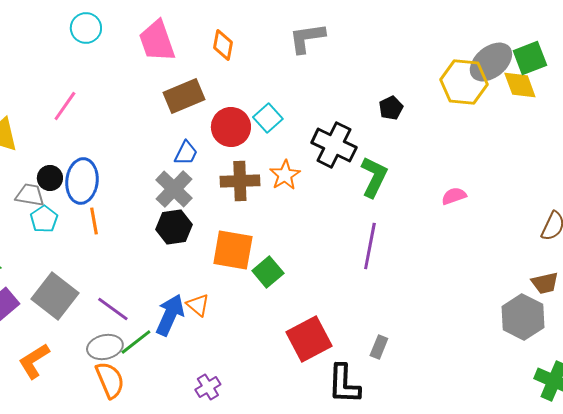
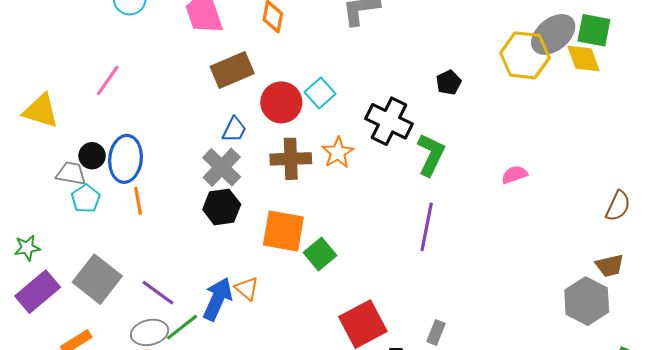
green square: (530, 58) -> (594, 30), turned 32

